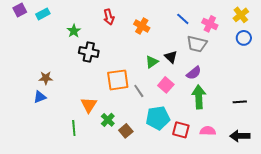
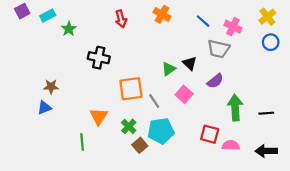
orange cross: (142, 26) -> (162, 14), moved
green star: (74, 31) -> (69, 29), moved
green arrow: (199, 97) -> (235, 108), moved
cyan pentagon: (158, 118) -> (161, 131), moved
green cross: (108, 120) -> (129, 126), moved
red square: (181, 130) -> (210, 134), moved

